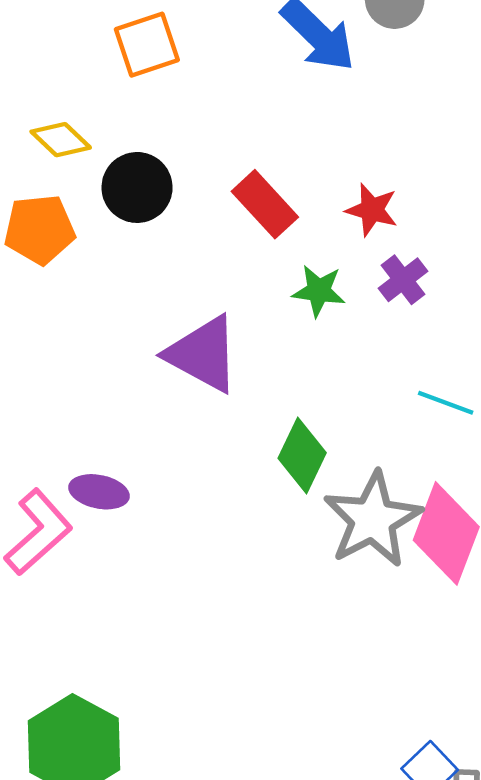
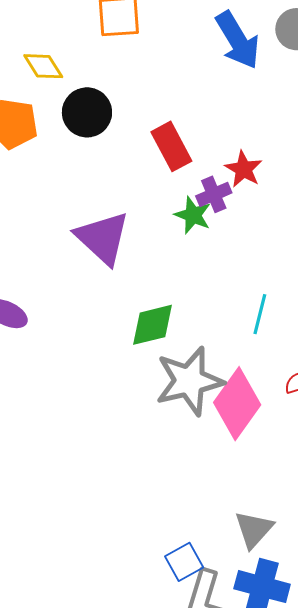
purple cross: (403, 280) -> (214, 194), moved
cyan line: (446, 403) -> (260, 314), turned 69
green diamond: (302, 456) -> (152, 325), turned 36

